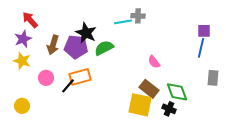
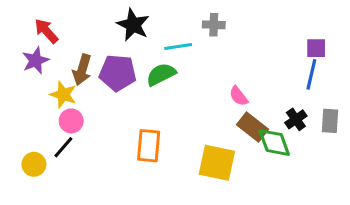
cyan line: (123, 22) -> (178, 46), moved
black star: (86, 33) -> (133, 25), moved
yellow star: (22, 61) -> (63, 95), moved
orange rectangle: (80, 77) -> (149, 146), moved, turned -70
black line: (68, 86) -> (63, 147), moved
brown rectangle: (149, 89) -> (252, 127), moved
black cross: (169, 109) -> (296, 119), moved, turned 32

